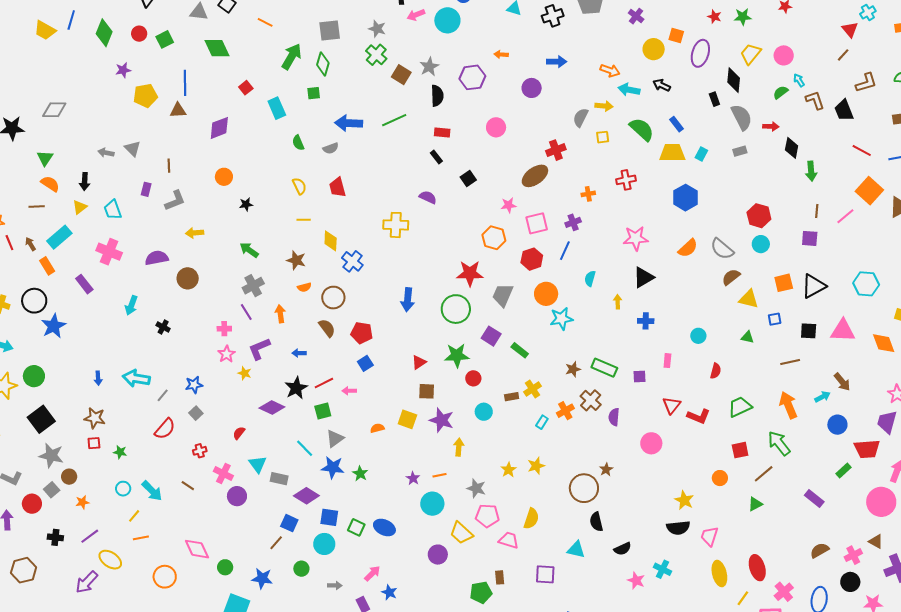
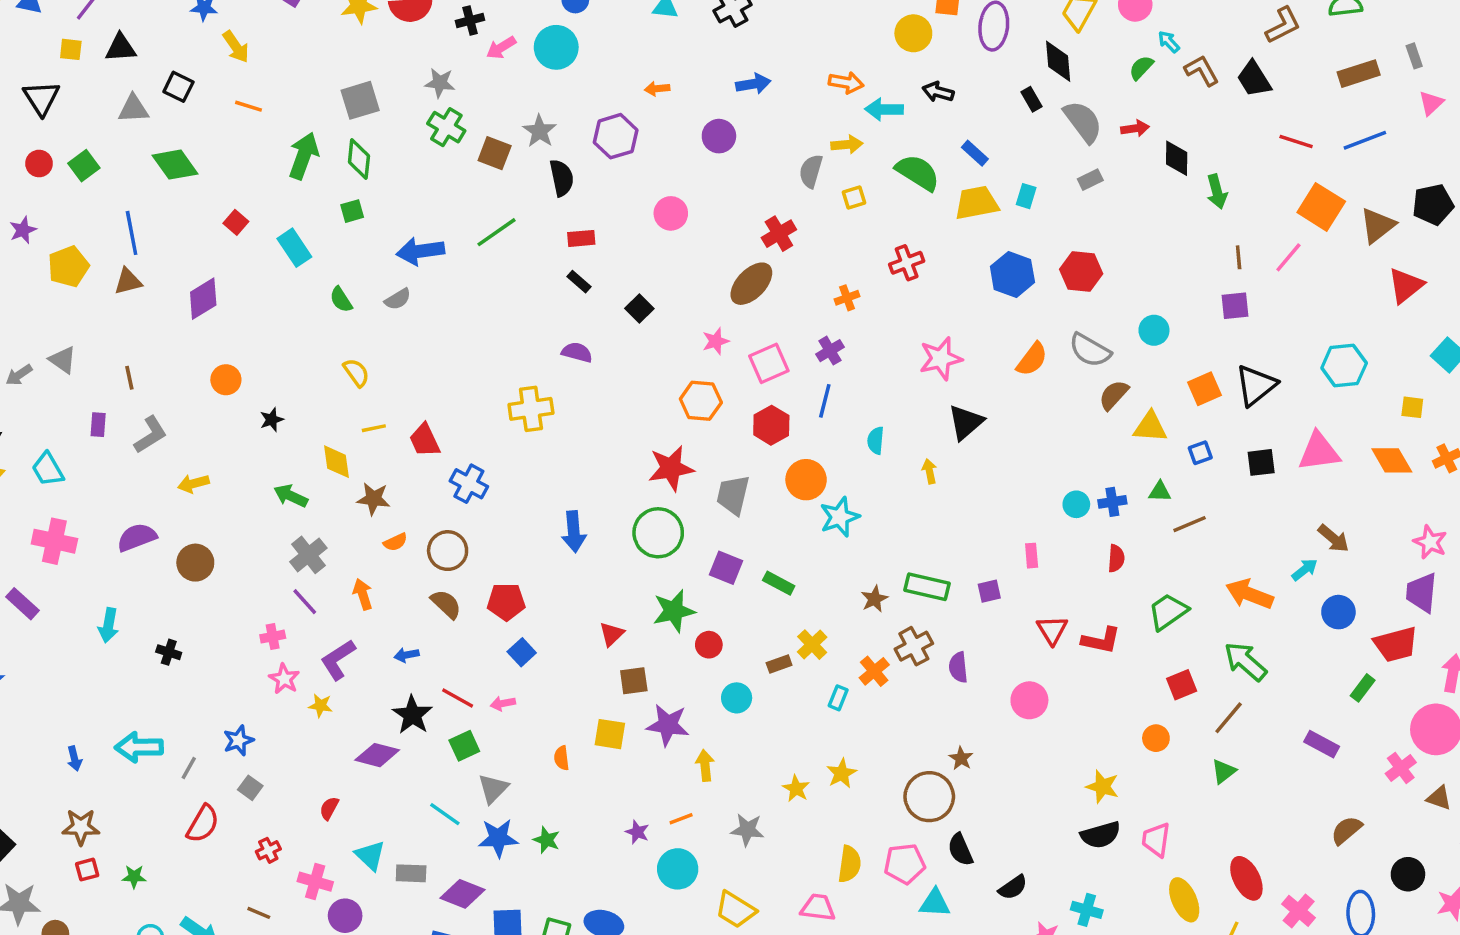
gray arrow: (106, 153) -> (19, 375), turned -35
red trapezoid: (337, 187) -> (425, 440), moved
red hexagon: (759, 216) -> (1081, 272), moved
yellow diamond: (331, 241) -> (337, 462), moved
blue cross: (646, 321) -> (1112, 502), moved
brown line: (790, 362) -> (1190, 524), moved
red line: (324, 383) -> (458, 698), turned 66
brown cross: (591, 400) -> (914, 646), turned 30
orange arrow: (788, 405) -> (1249, 594), turned -36
orange semicircle: (377, 428) -> (562, 758), turned -72
pink pentagon: (487, 516) -> (905, 864), moved
pink cross: (853, 555) -> (1401, 768), moved

